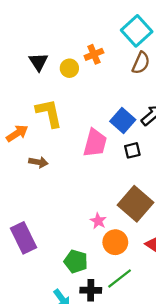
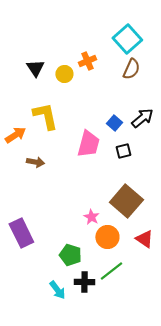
blue square: (123, 121) -> (114, 123), size x0.7

